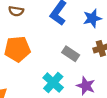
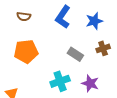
cyan cross: (53, 83) -> (60, 81), turned 30

